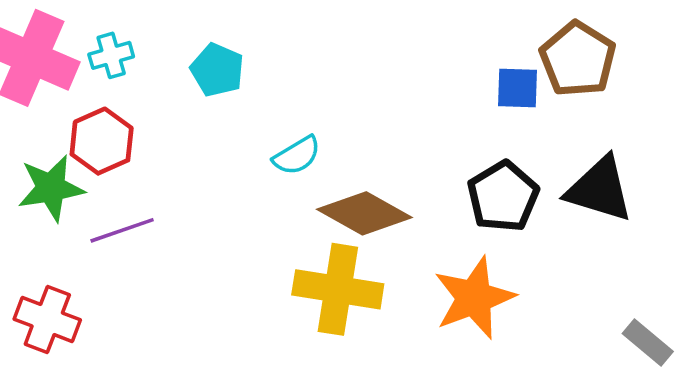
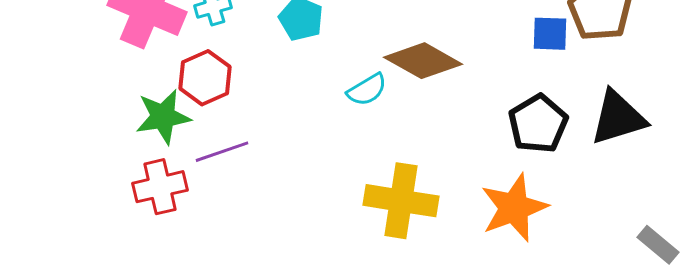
black triangle: (599, 189) -> (618, 118), turned -34
brown diamond: (364, 213) -> (423, 61), moved
red cross: (47, 320) -> (160, 187), moved, turned -34

